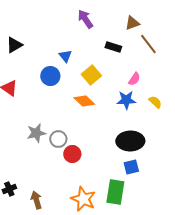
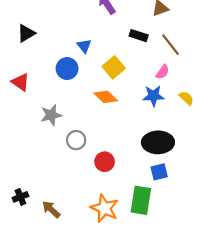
brown line: (148, 44) -> (170, 45), moved
gray star: (36, 133) -> (51, 115), moved
red circle: (72, 154) -> (105, 162), moved
brown arrow: (36, 200) -> (51, 209), turned -30

